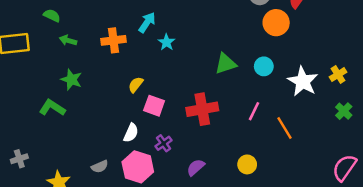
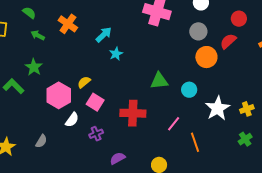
orange cross: (114, 40) -> (68, 24), moved, turned 30
gray semicircle: (100, 167) -> (41, 141), turned -48
pink hexagon: (138, 167) -> (59, 95), moved

